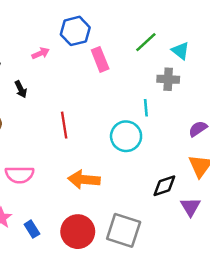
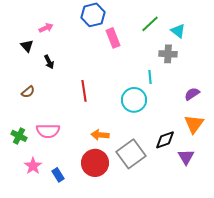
pink arrow: (41, 53) -> (46, 28), moved
orange arrow: (84, 180) -> (100, 135), size x0.7
gray square: (124, 230) -> (131, 154), moved, turned 36
red circle: (78, 232) -> (95, 163), moved

